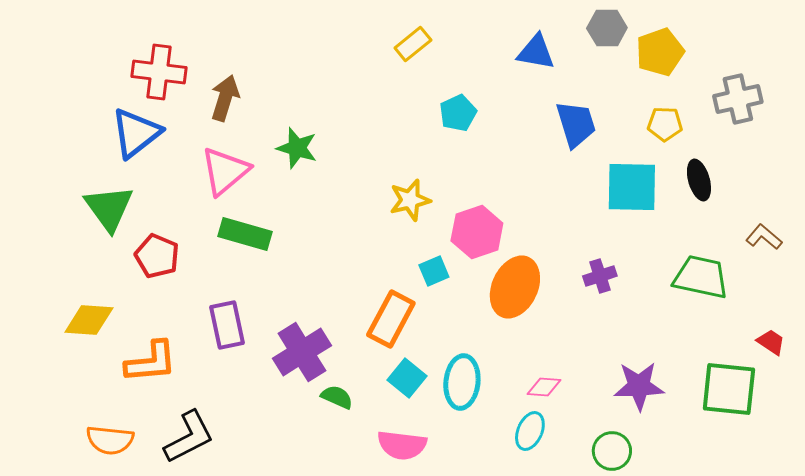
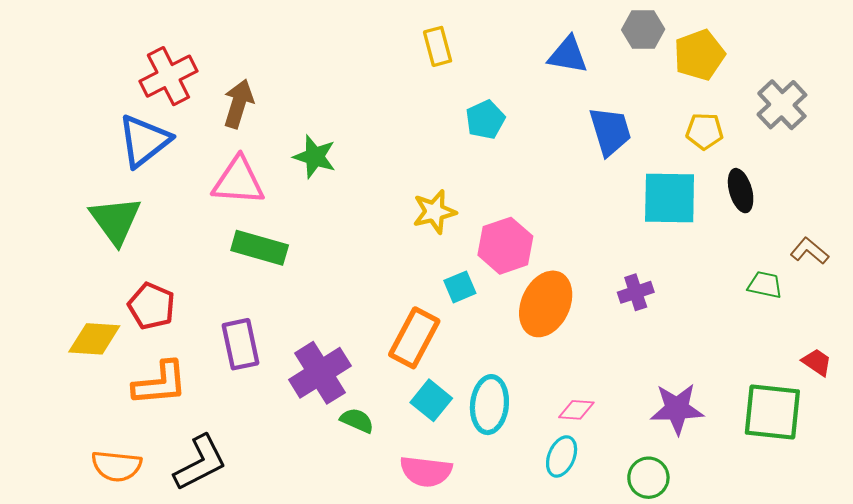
yellow rectangle: (413, 44) -> (438, 46), turned -66
red cross: (159, 72) -> (168, 76), turned -34
gray cross: (738, 99) -> (782, 105), turned -30
pink triangle: (225, 171) -> (238, 181), turned 44
red pentagon: (157, 256) -> (152, 306), moved
green trapezoid: (701, 277) -> (765, 285), moved, size x0.6

